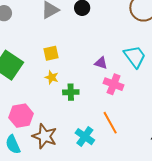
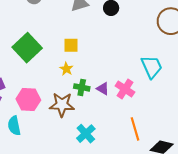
purple triangle: (101, 63) -> (103, 89), moved
orange line: (110, 123) -> (135, 129), moved
brown star: (45, 136) -> (62, 105), moved, turned -30

